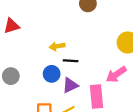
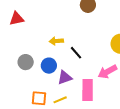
black line: (71, 61) -> (76, 53), moved, turned 40
gray circle: (11, 76) -> (26, 62), moved

